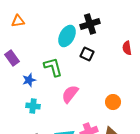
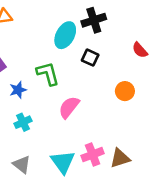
red semicircle: (127, 48) -> (140, 50), turned -32
orange circle: (113, 102) -> (125, 91), moved
cyan cross: (33, 106) -> (23, 122), turned -32

